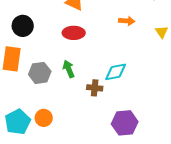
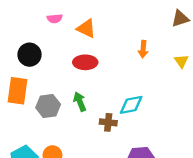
orange arrow: (127, 21) -> (143, 49), turned 91

